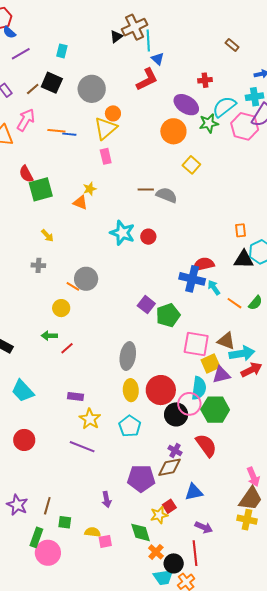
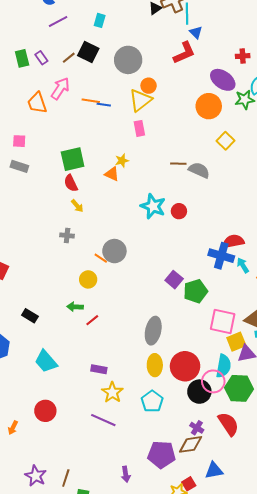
red semicircle: (26, 174) -> (71, 183), moved

